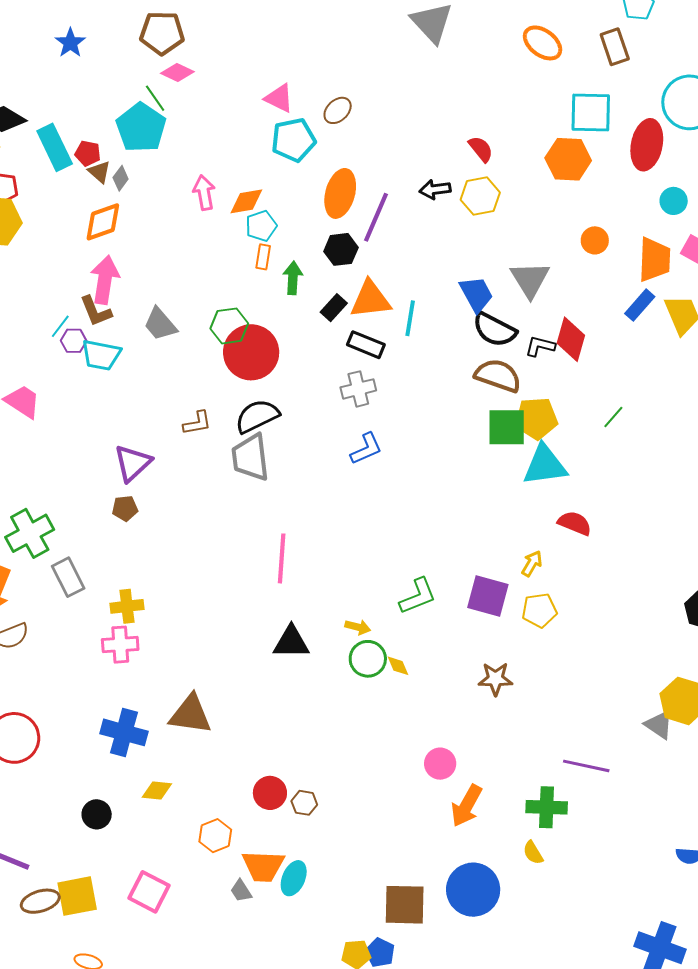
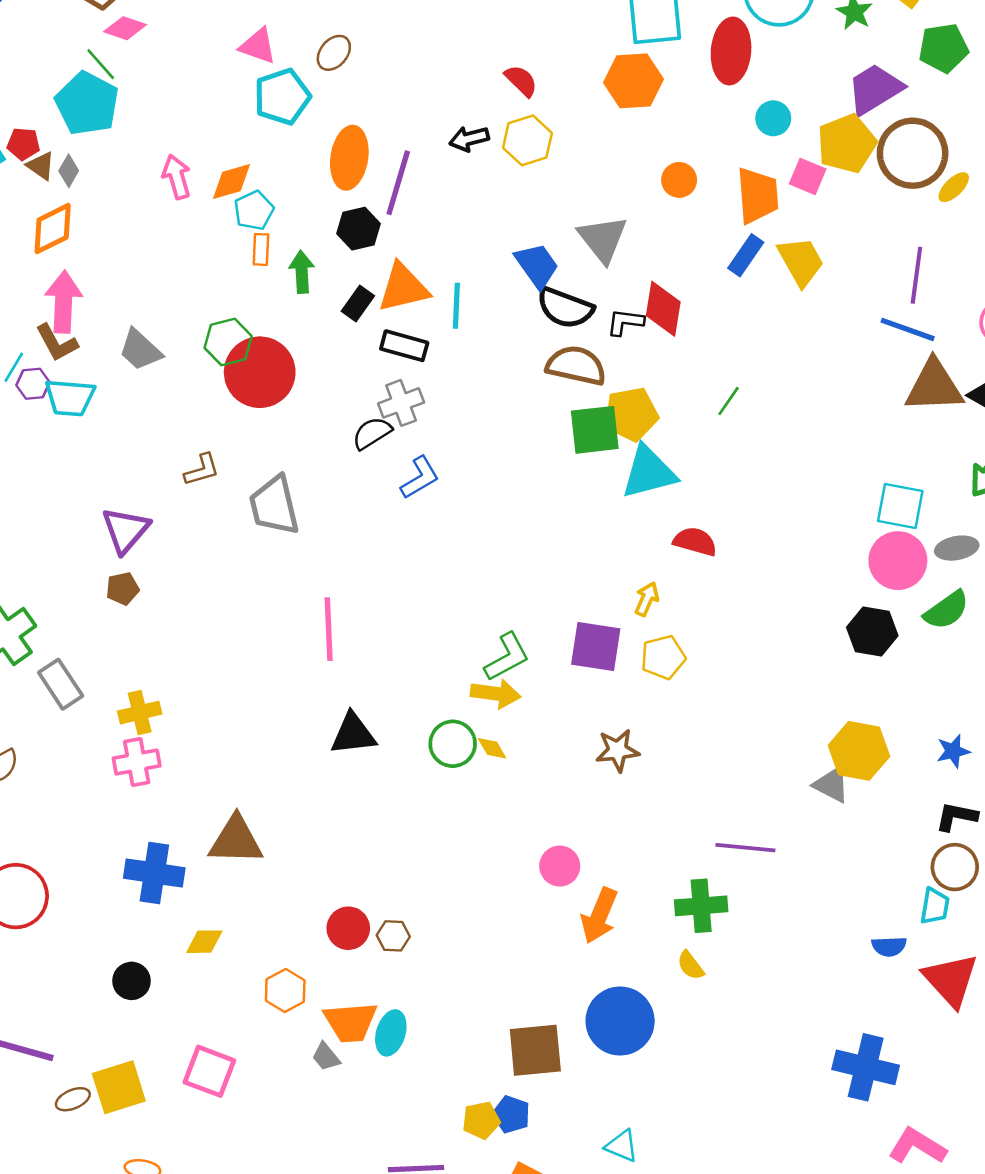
black semicircle: (257, 416) -> (372, 433), moved, size x0.7
yellow arrow: (358, 627) -> (496, 694), moved, size x1.5
brown ellipse: (40, 901) -> (73, 1099), size x0.7

